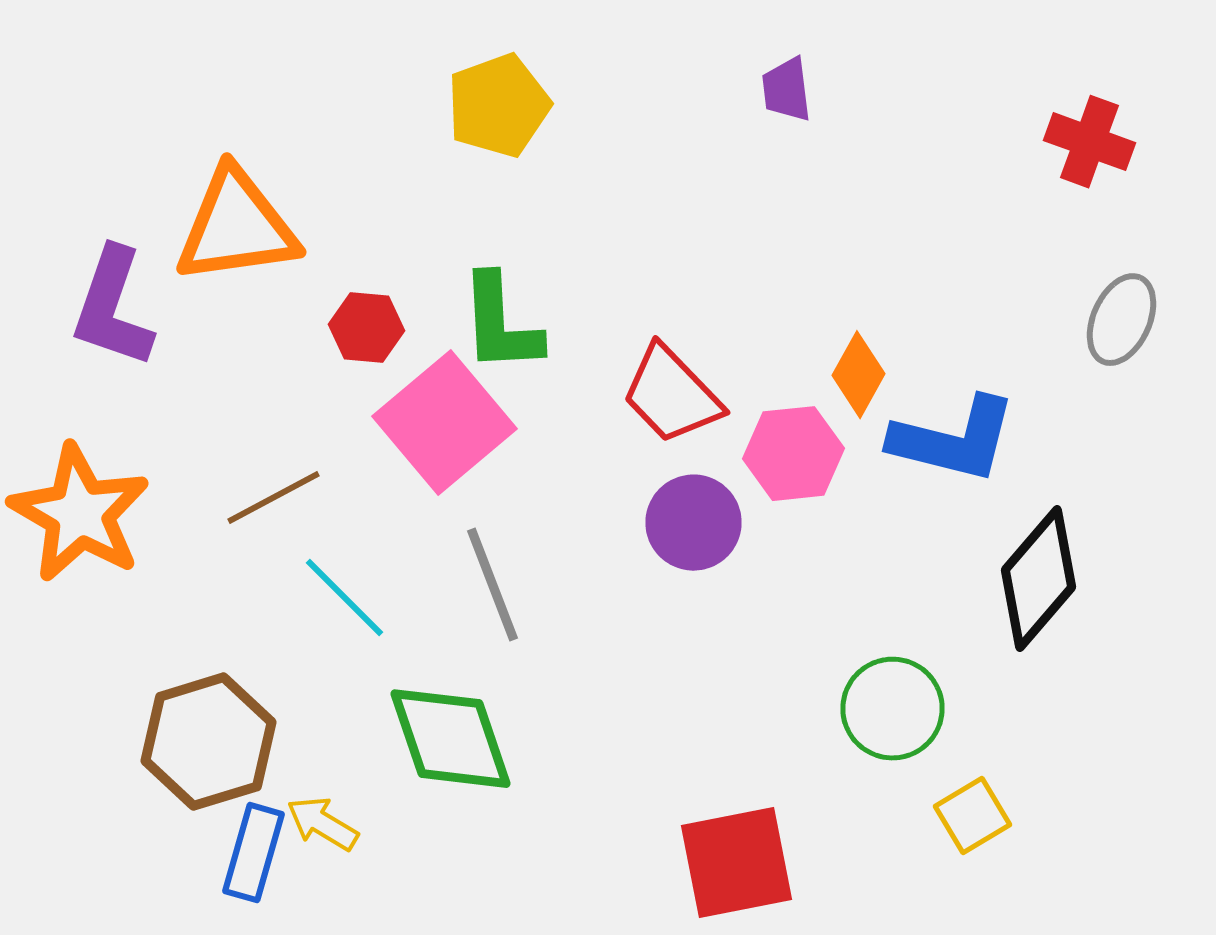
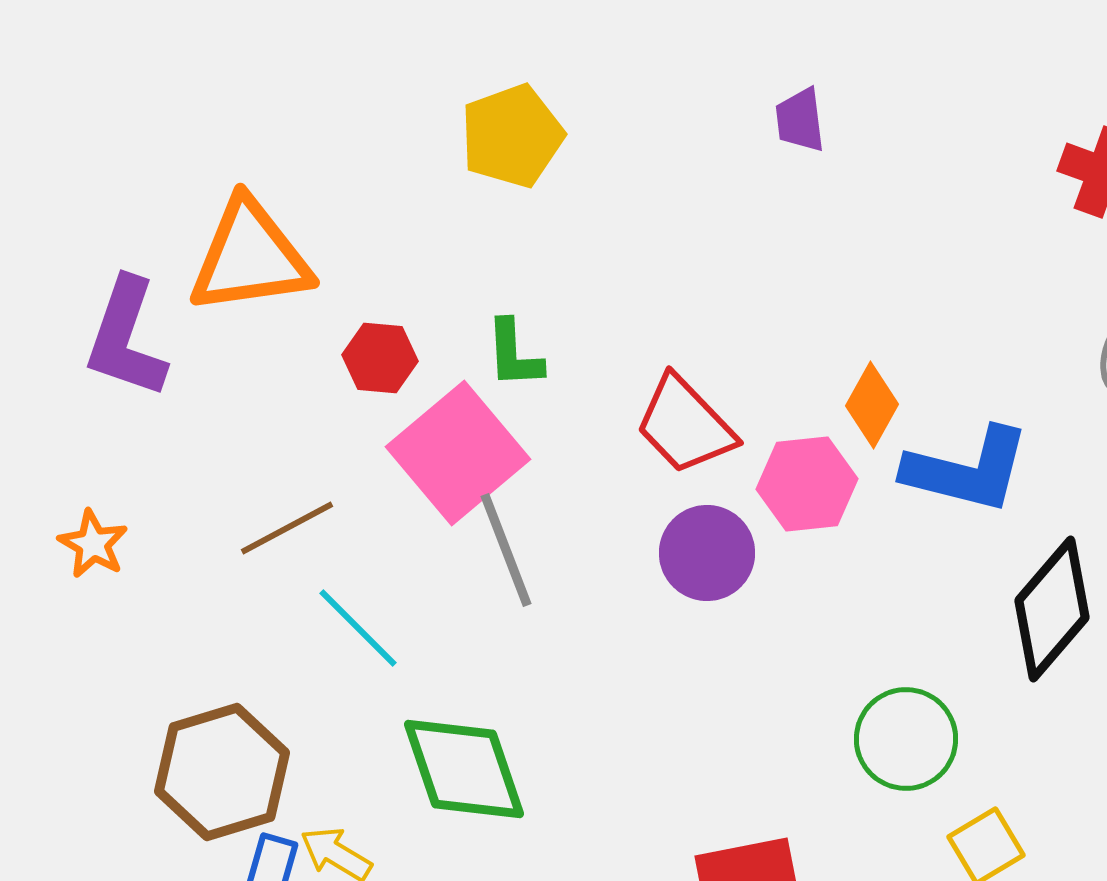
green L-shape: (500, 324) -> (514, 354), size x0.7
orange star: (80, 514) -> (93, 544), size x0.5
gray line: (492, 585) -> (506, 550), moved

